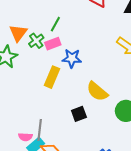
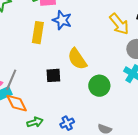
yellow rectangle: (52, 77) -> (38, 33), turned -30

